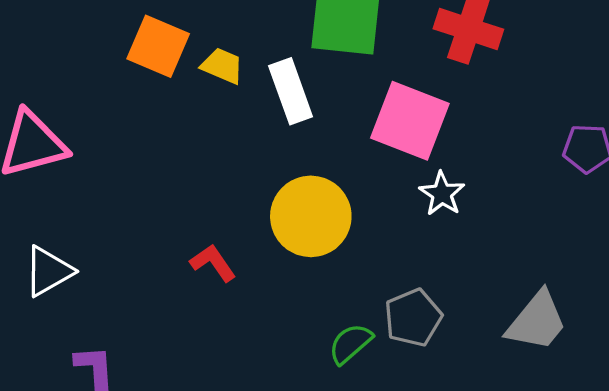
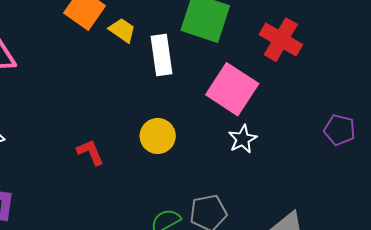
yellow circle: (311, 216) -> (158, 136), size x0.7

